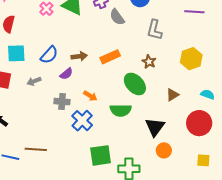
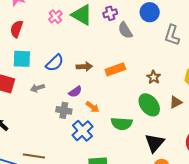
gray L-shape: (155, 30) -> (172, 35), moved
purple semicircle: (66, 74) -> (75, 92), moved
green ellipse: (135, 84) -> (149, 105), moved
brown triangle: (172, 95) -> (176, 102), moved

